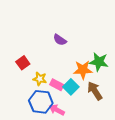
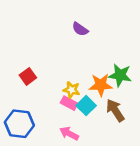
purple semicircle: (60, 40) -> (80, 29), moved
yellow star: (40, 79) -> (72, 90), moved
blue hexagon: (41, 102) -> (19, 124), moved

